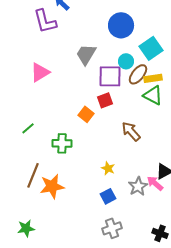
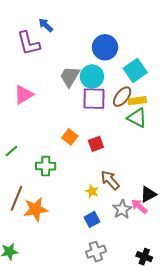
cyan circle: (126, 61) -> (92, 76), moved, size x1.5
red square: (105, 100) -> (96, 144), moved
brown arrow: (131, 131) -> (110, 180), moved

